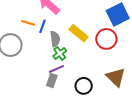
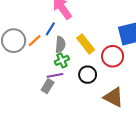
orange line: (28, 23) -> (35, 41), moved, turned -72
brown triangle: (116, 77) -> (114, 97), turned -30
black circle: (84, 86) -> (88, 75), moved

